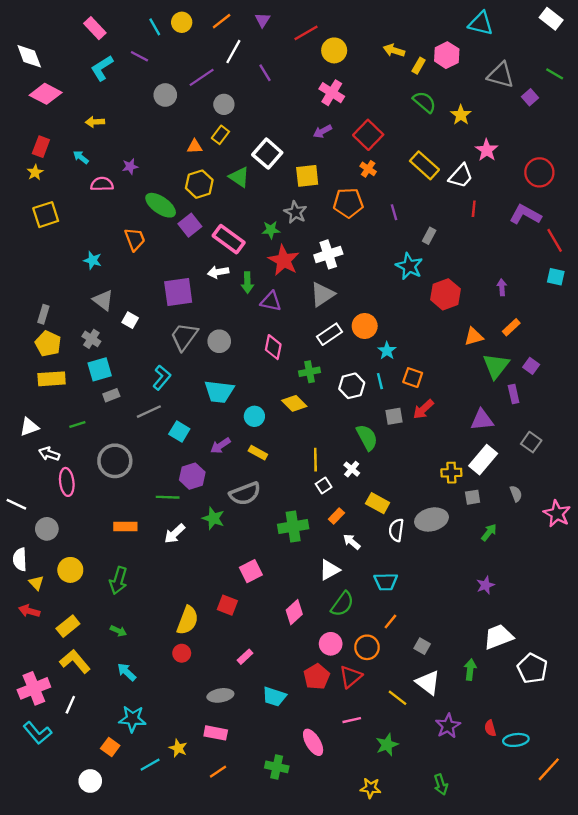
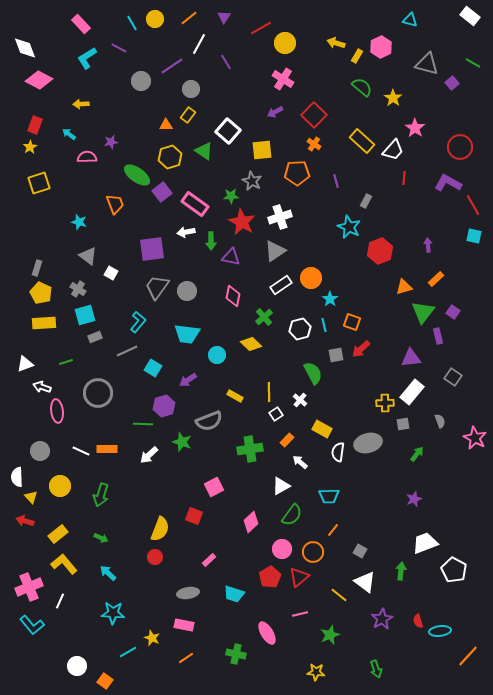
cyan triangle: (481, 23) -> (410, 20), size x0.7
green cross: (310, 372) -> (264, 317), turned -30
yellow rectangle: (258, 453) -> (235, 396), moved
white line: (16, 504) -> (81, 451), moved
orange square: (110, 747) -> (105, 681), moved

